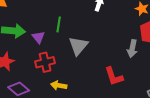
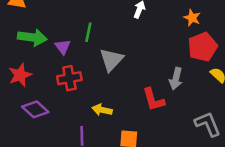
gray arrow: (132, 49) -> (176, 79), moved
yellow arrow: (59, 85) -> (102, 110), moved

